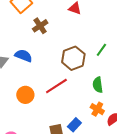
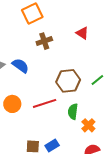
green semicircle: (98, 85) -> (73, 112), moved
orange cross: (97, 109) -> (88, 125), moved

